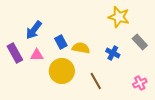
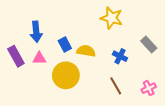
yellow star: (119, 17) -> (112, 18), moved
blue arrow: (34, 30) -> (36, 32), turned -42
brown line: (96, 81) -> (116, 86), moved

